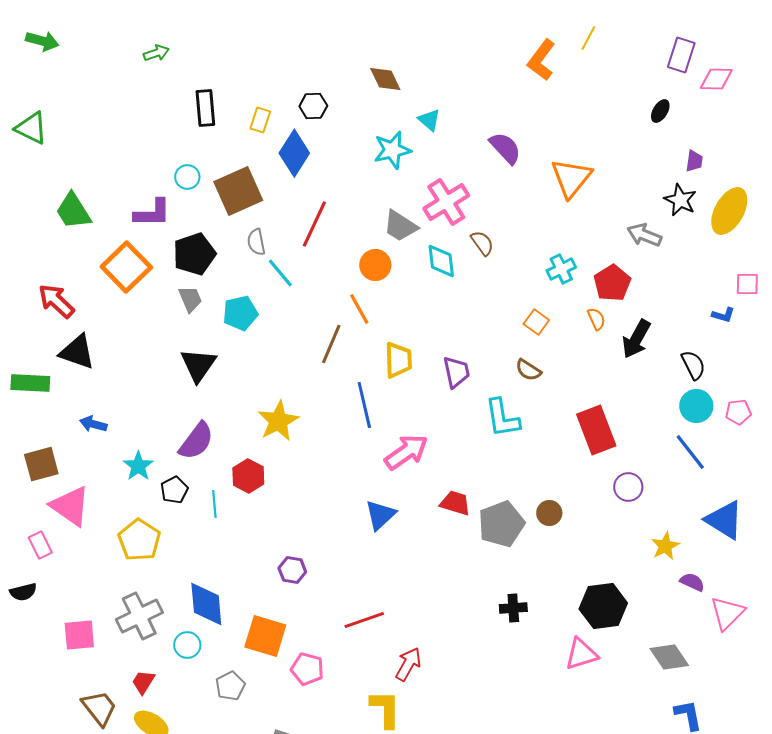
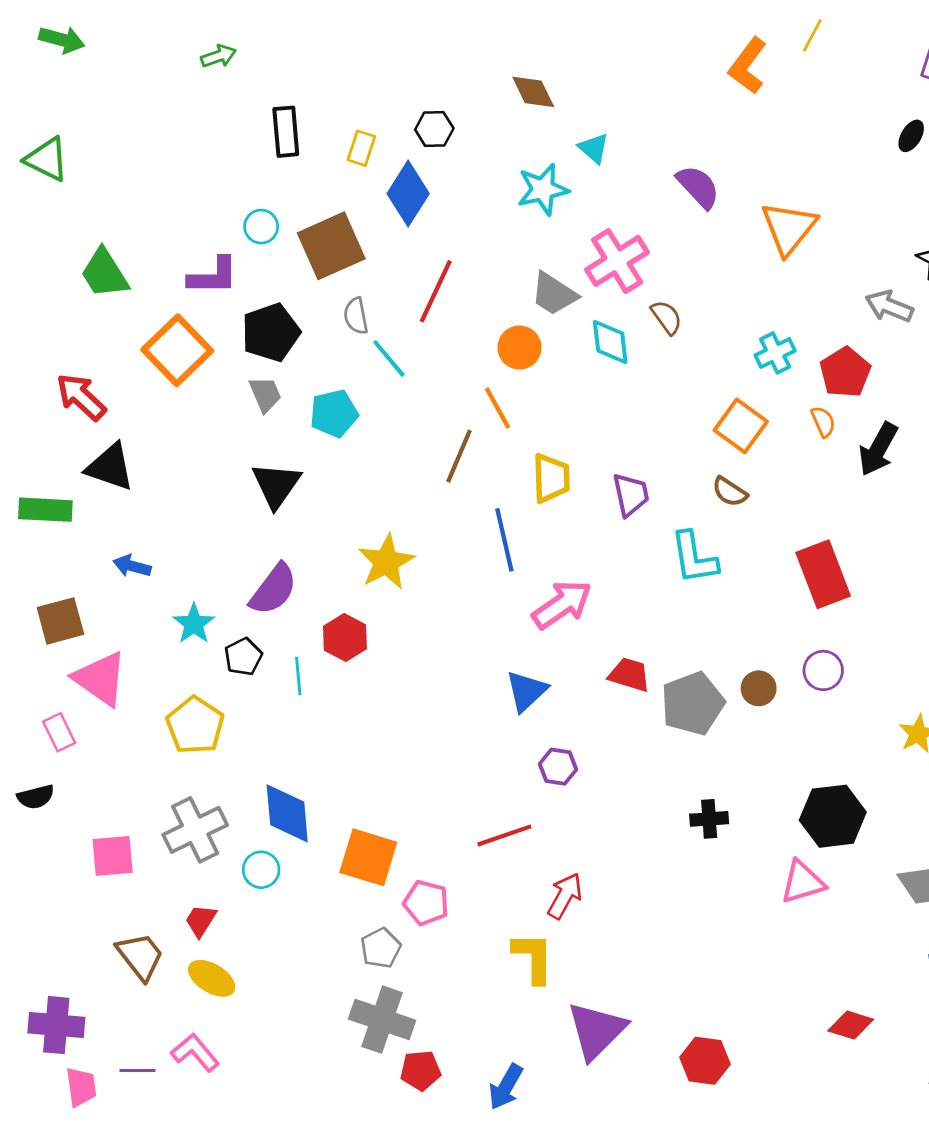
orange square: (536, 322) -> (741, 426), size x1.5
purple circle: (628, 487) -> (823, 670), moved
purple hexagon: (292, 570) -> (558, 767), moved
gray pentagon: (230, 686) -> (381, 948), moved

